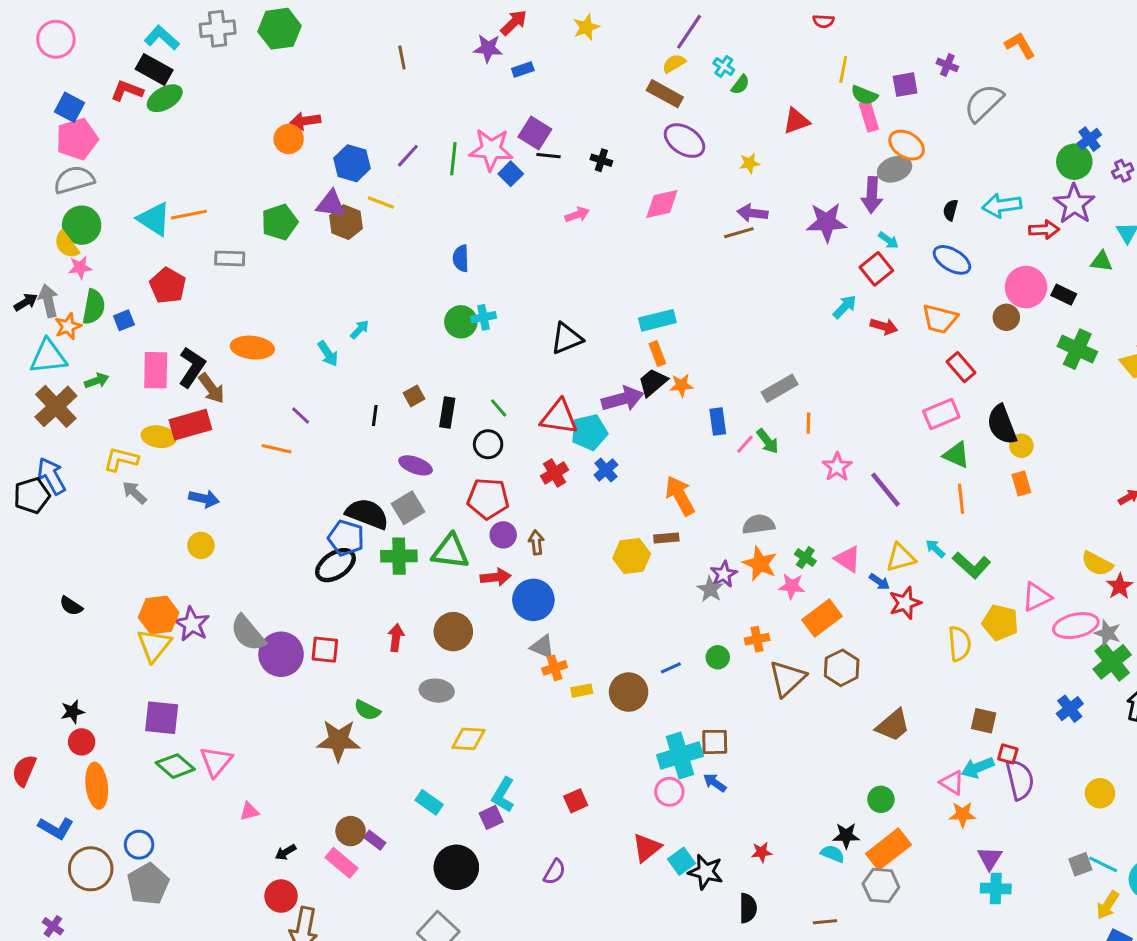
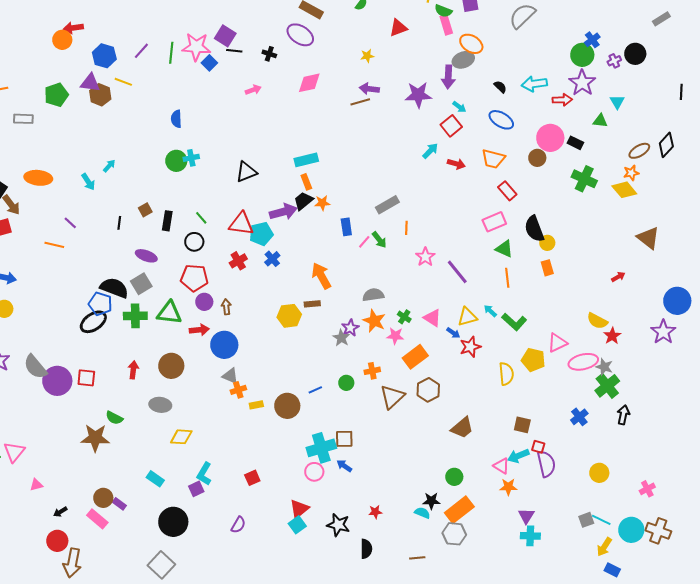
purple ellipse: (684, 141) -> (300, 35), moved
black semicircle: (950, 210) -> (500, 87), turned 120
cyan square: (681, 861) -> (297, 525), moved

